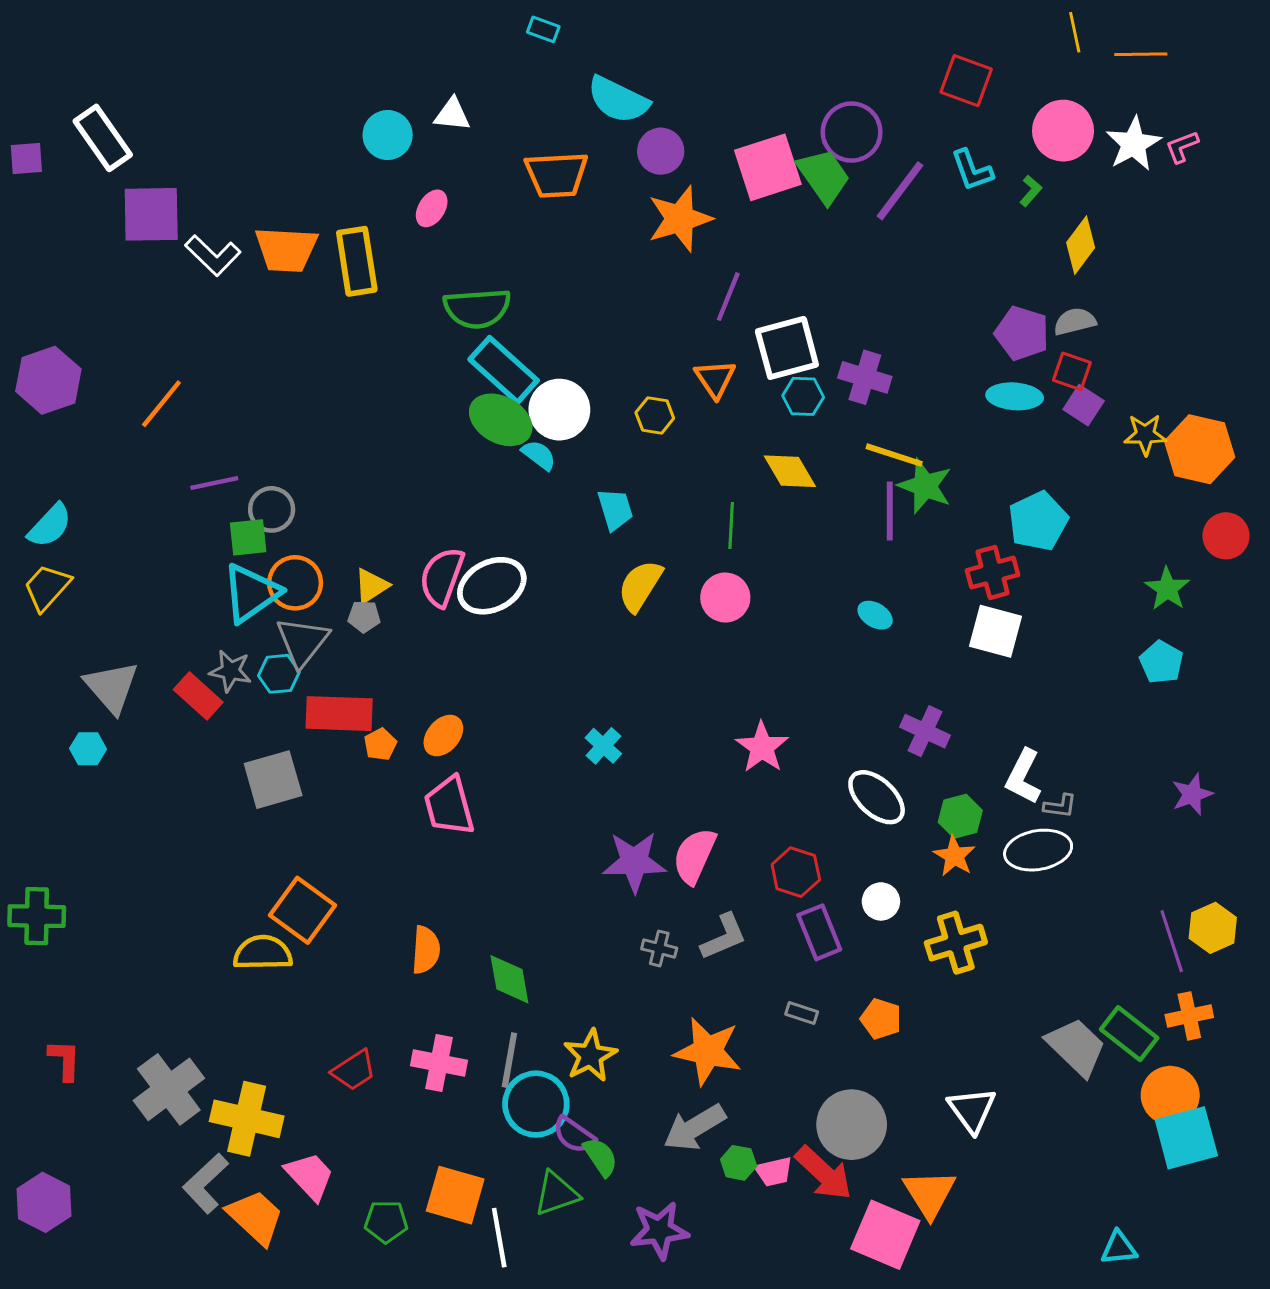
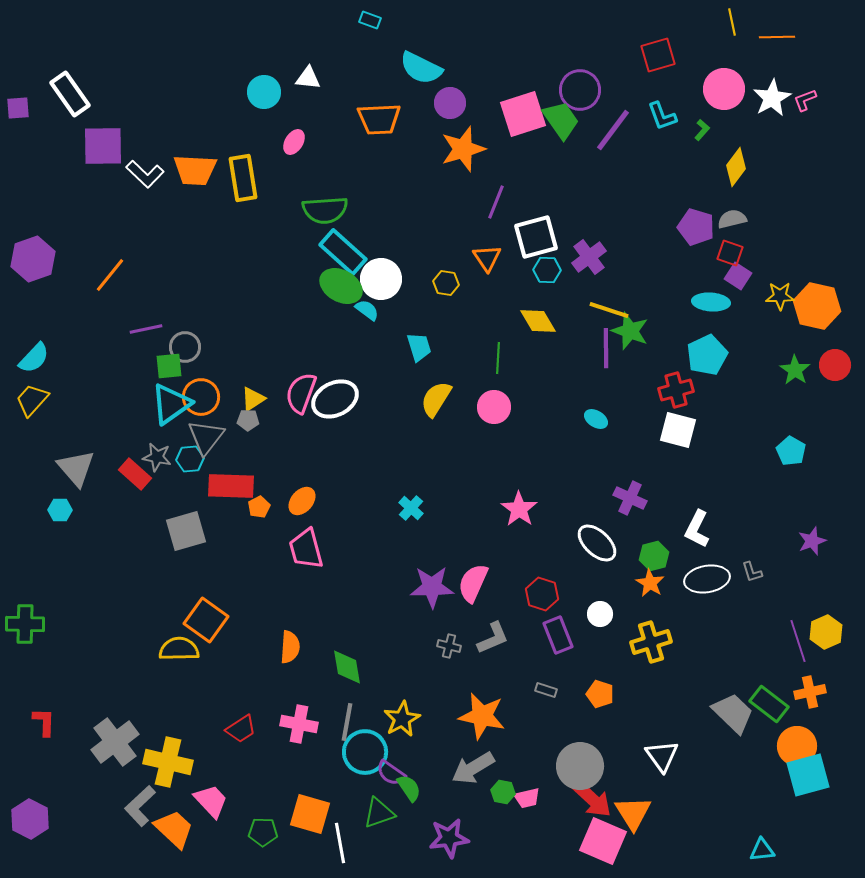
red square: (966, 81) -> (658, 55), turned -36
purple cross: (865, 377) -> (589, 257), turned 36
cyan ellipse: (1015, 396) -> (711, 302), moved
green star: (1167, 589) -> (795, 370), moved
gray L-shape: (1060, 806) -> (752, 572), moved, turned 65
red arrow: (824, 1173) -> (592, 799), moved

